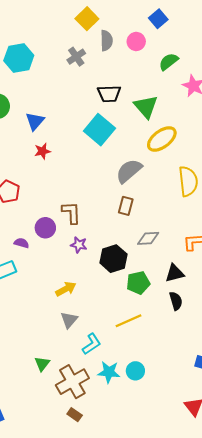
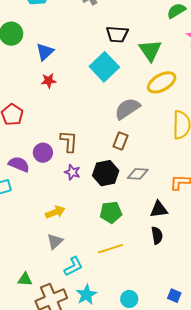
purple semicircle: (22, 243) -> (19, 164), size x1.5
black hexagon: (113, 259) -> (106, 173), moved
green pentagon: (138, 283) -> (111, 212), moved
green triangle: (42, 364) -> (25, 279), turned 49
cyan circle: (135, 371) -> (129, 299), moved
cyan star: (109, 372) -> (86, 295), turned 30

